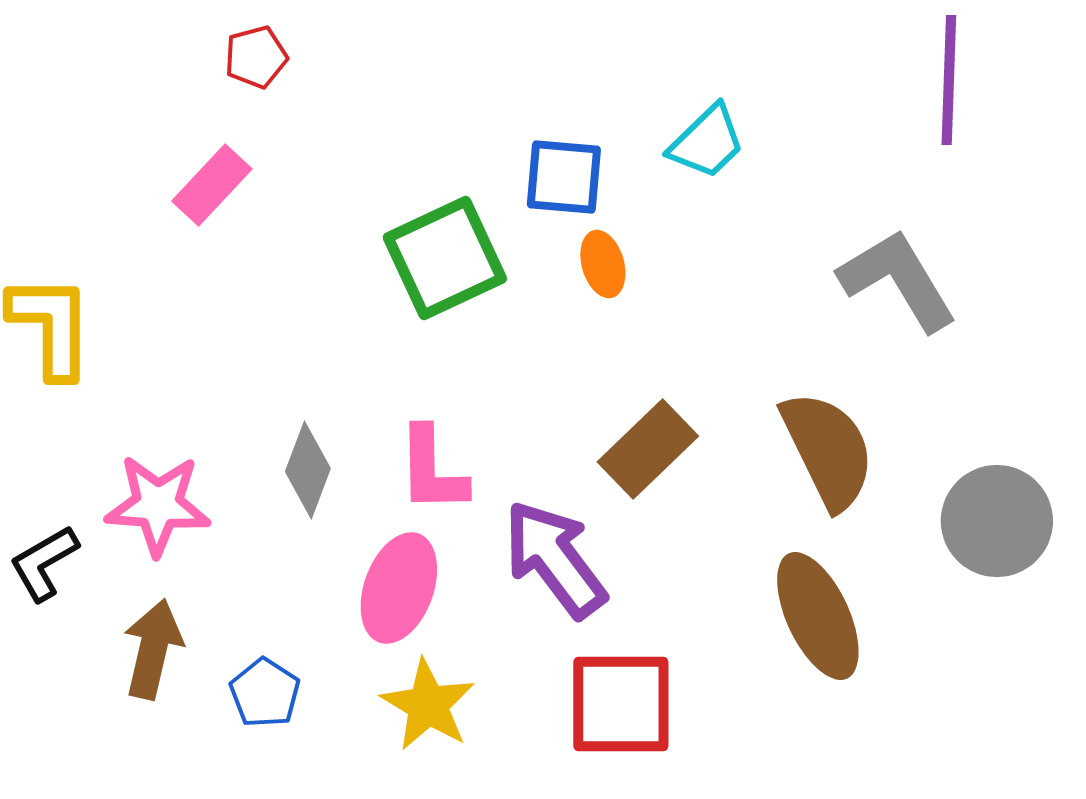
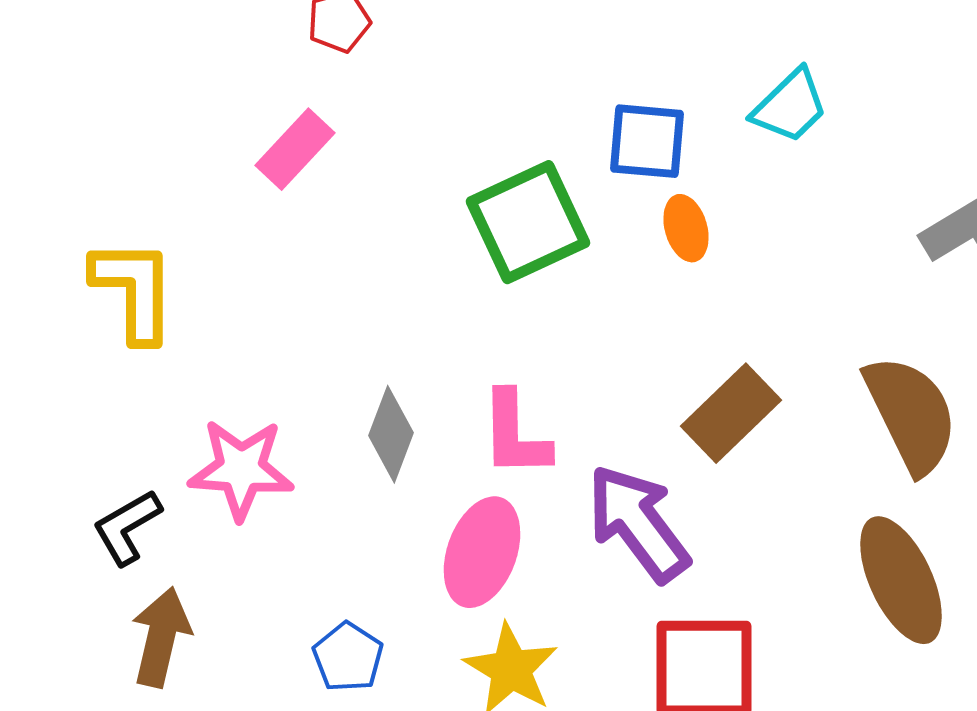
brown arrow: (153, 649) -> (161, 637), moved

